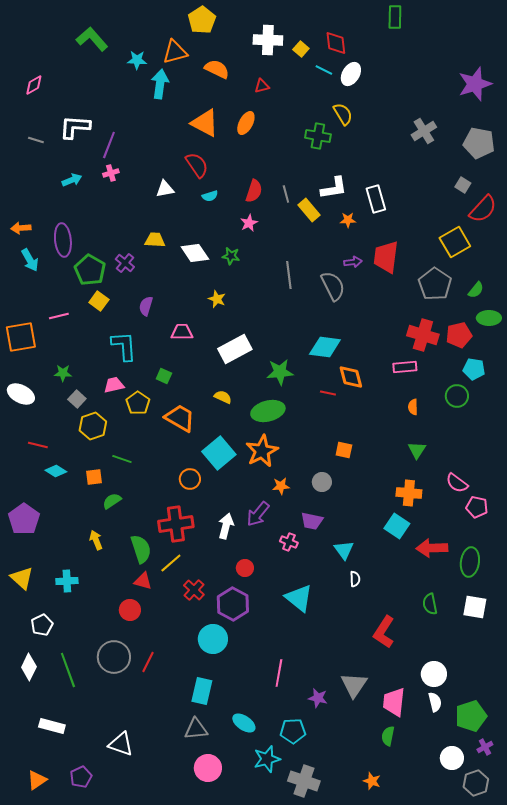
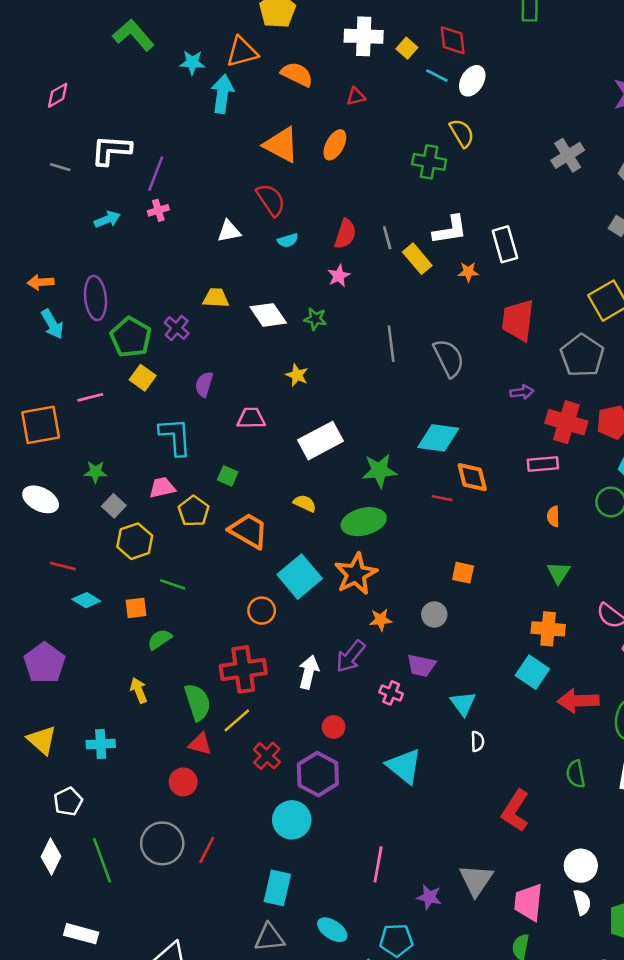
purple arrow: (353, 262) -> (522, 392), moved

